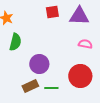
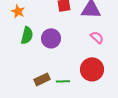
pink semicircle: (85, 44) -> (97, 37), turned 32
purple circle: (39, 64) -> (51, 38), moved

